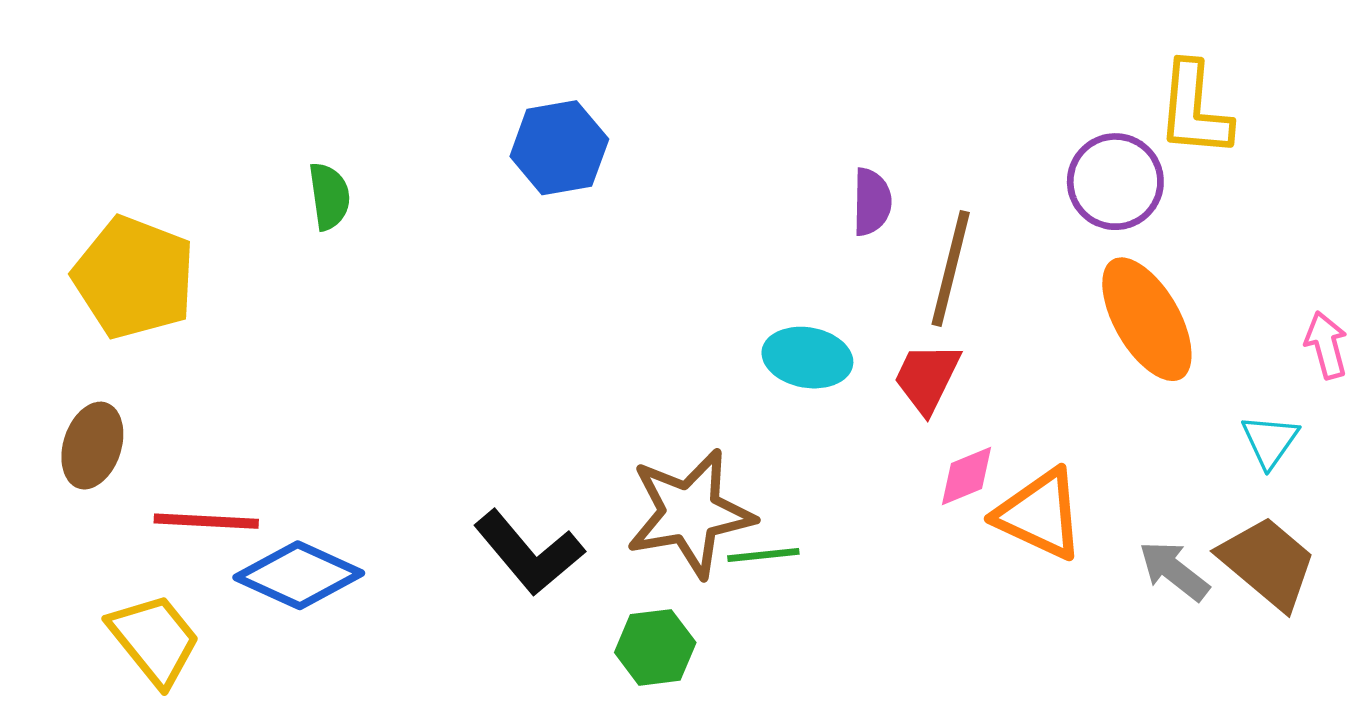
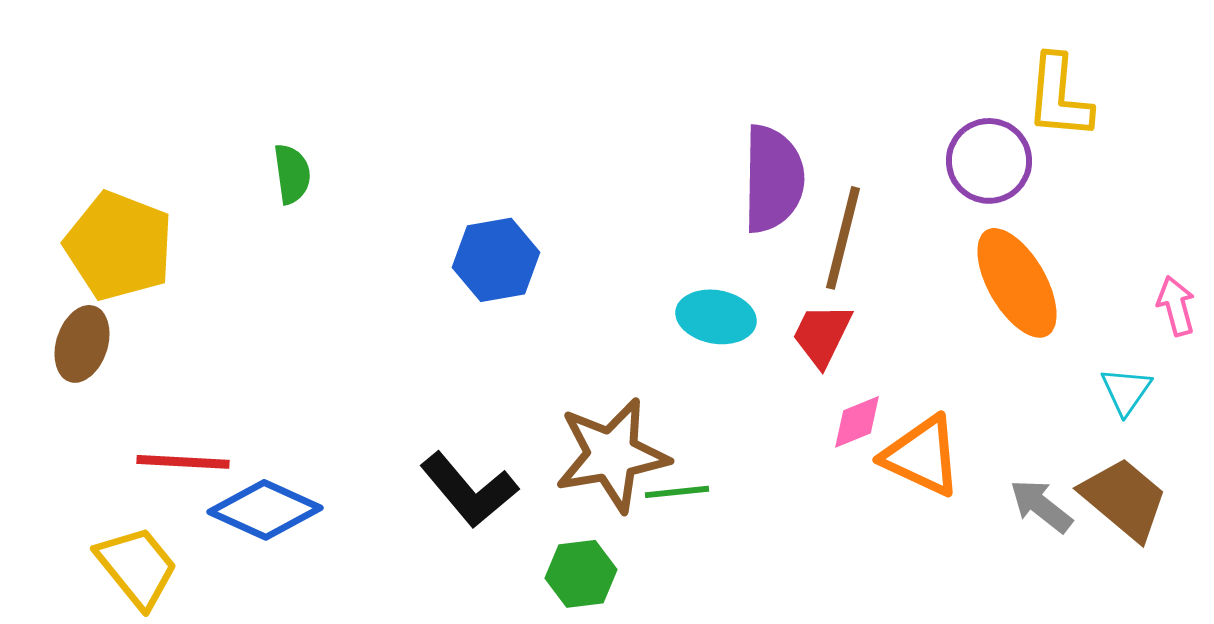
blue hexagon: (559, 148) -> (496, 260), moved
purple semicircle: (872, 202) -> (773, 179), size x1.8
brown ellipse: (92, 446) -> (82, 344), moved

